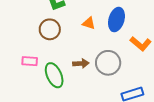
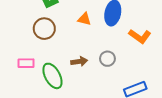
gray circle: (108, 63) -> (107, 59), size x0.6

